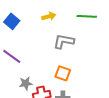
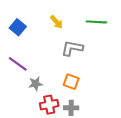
yellow arrow: (49, 16) -> (57, 22), turned 64
gray star: (26, 83) -> (36, 84), moved

